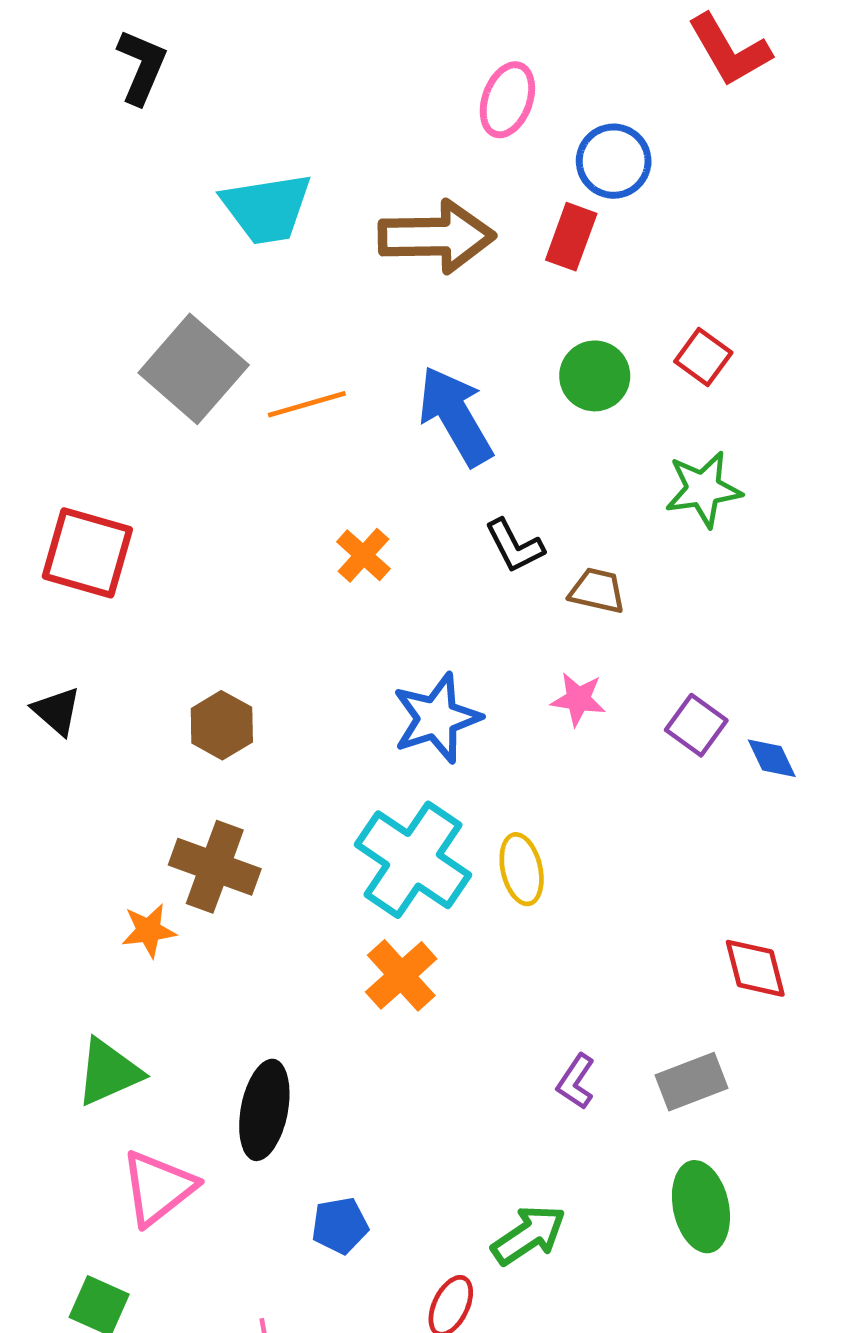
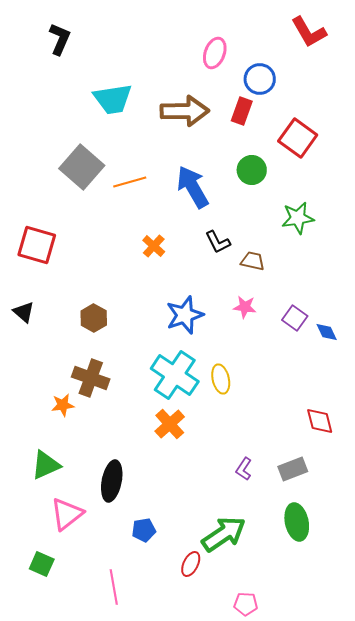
red square: (703, 357) -> (298, 138), moved, size x1.6
green arrow: (529, 1235) -> (224, 534), size x1.4

